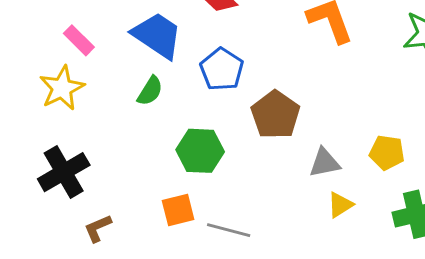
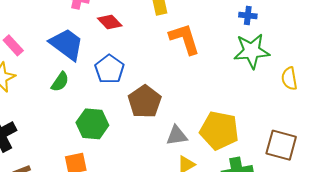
yellow pentagon: (387, 153) -> (219, 130), size x1.6

